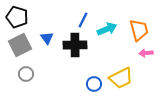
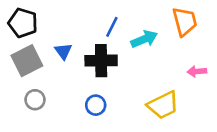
orange trapezoid: (139, 30) -> (185, 21), moved
blue circle: (94, 84) -> (96, 105), moved

